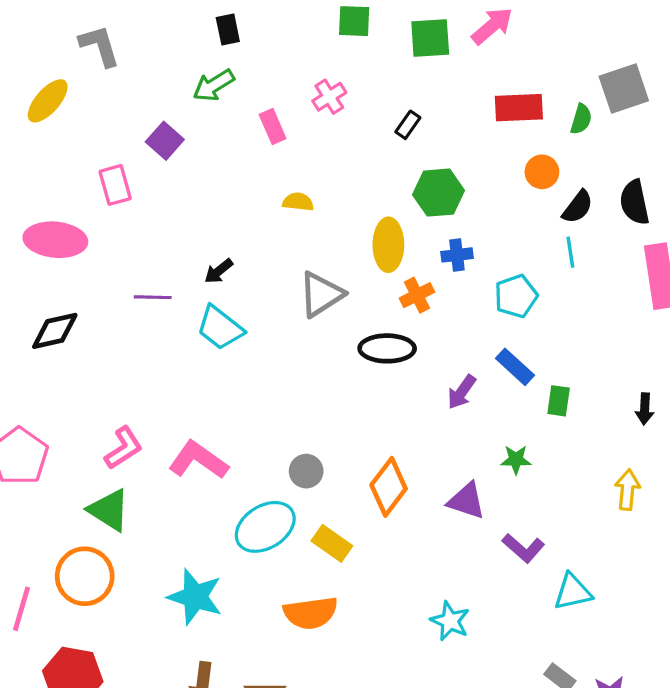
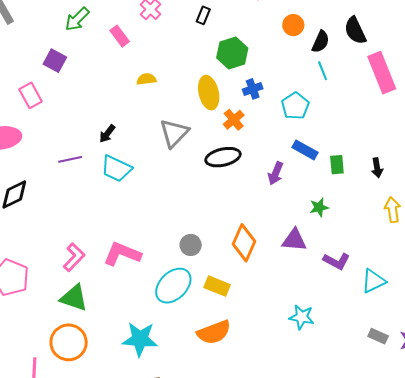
black arrow: (645, 409) -> (377, 168), moved

